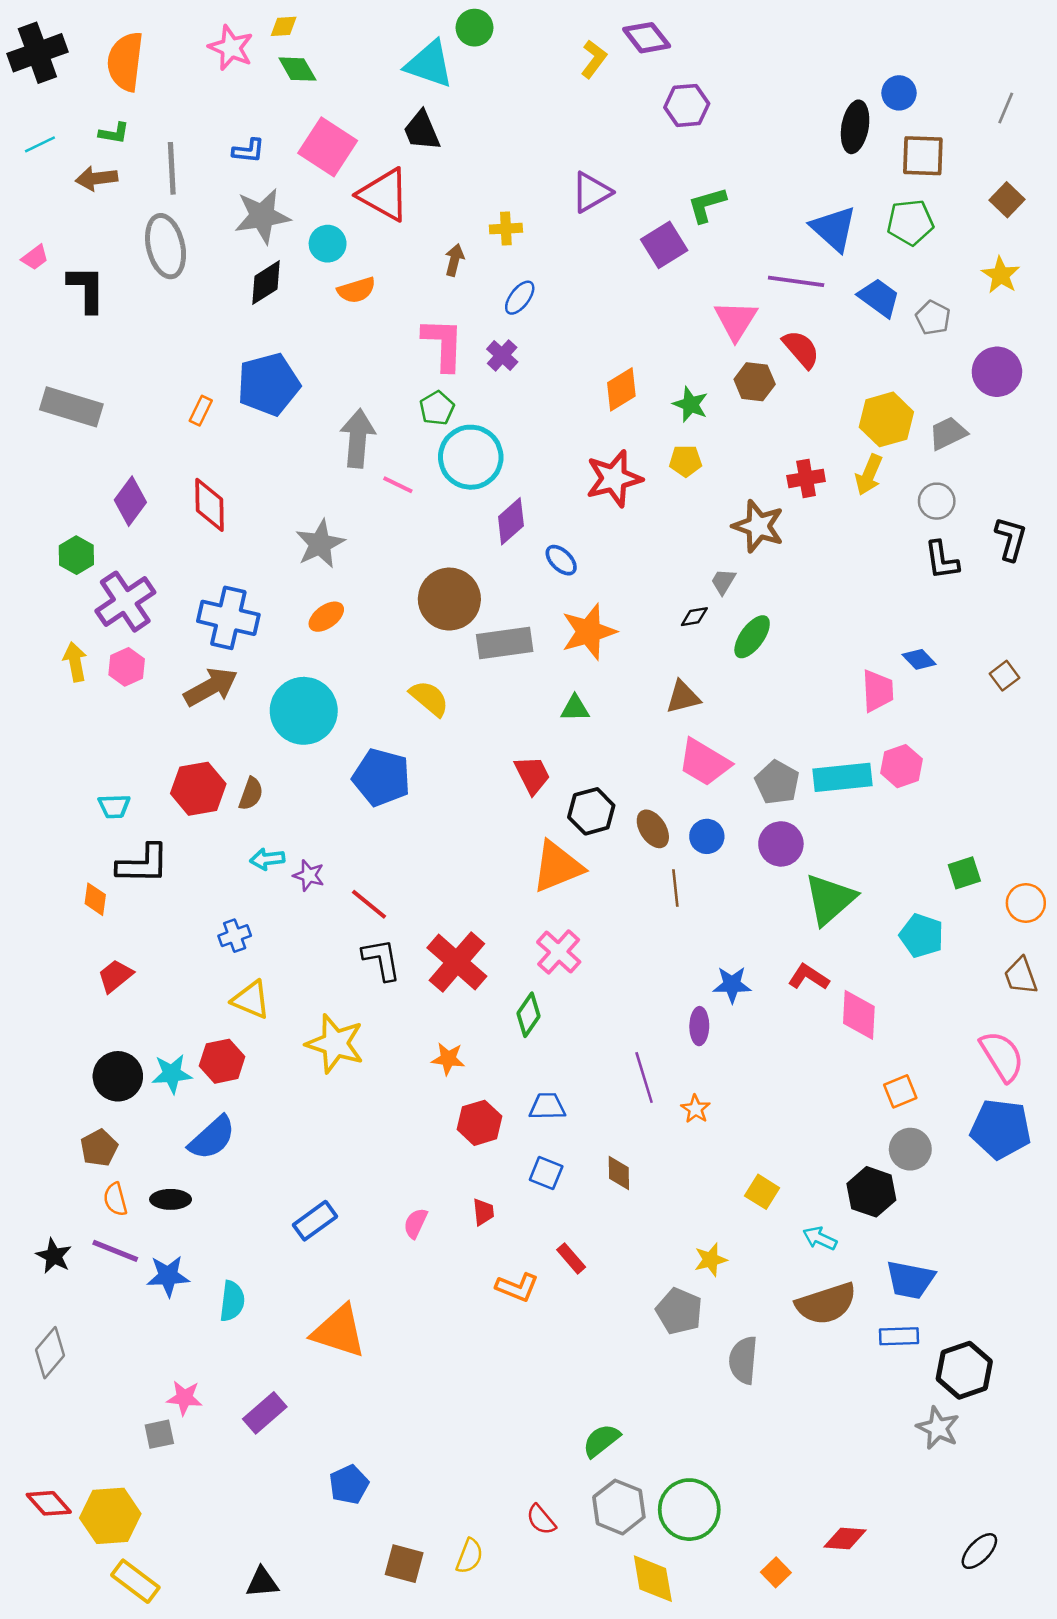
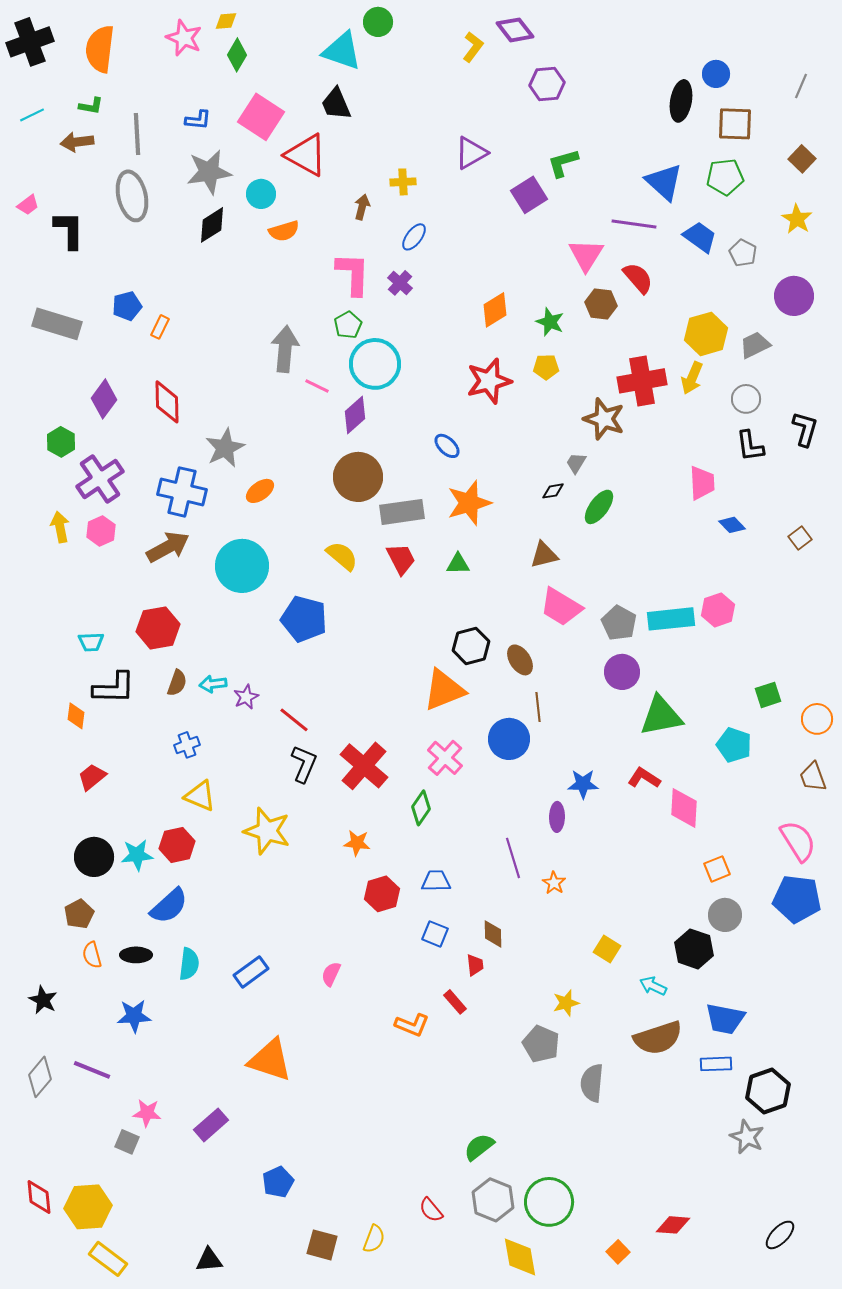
green diamond: (297, 69) -> (237, 55), turned 60
blue pentagon: (269, 384) -> (127, 306), moved, size x0.6
red cross: (806, 478) -> (642, 381), size x1.6
purple diamond: (511, 521) -> (355, 415), moved
gray star: (320, 544) -> (225, 448), moved
pink trapezoid: (878, 691) -> (702, 483), moved
red trapezoid: (532, 775) -> (401, 559), moved
brown semicircle: (251, 794) -> (177, 683), moved
blue circle: (707, 836) -> (509, 739), moved, size x1.5
purple star: (309, 875) -> (246, 697), turned 30
green triangle: (830, 899) -> (661, 716), turned 30
black L-shape: (382, 960) -> (304, 764), turned 33
red trapezoid: (483, 1212) -> (475, 965), moved
purple line: (115, 1251) -> (92, 1070), moved
cyan semicircle: (232, 1301) -> (189, 964), moved
gray square: (159, 1434) -> (127, 1142), turned 35
red diamond: (49, 1503) -> (39, 1197), turned 36

